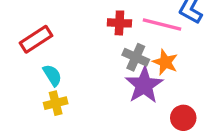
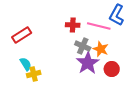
cyan semicircle: (52, 75) -> (26, 64), moved
red circle: (183, 118) -> (112, 69), moved

